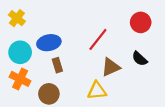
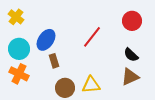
blue ellipse: (49, 43) -> (46, 40), turned -45
brown triangle: (111, 67) -> (130, 77), moved
brown circle: (49, 94) -> (65, 88), moved

